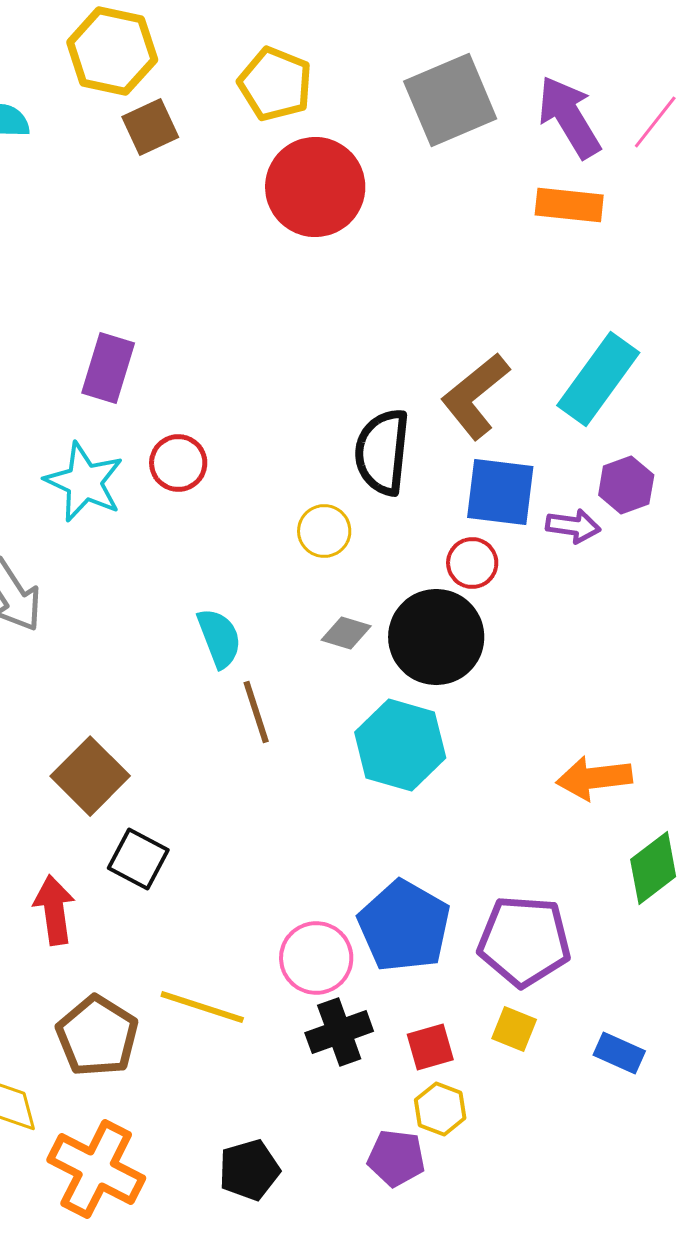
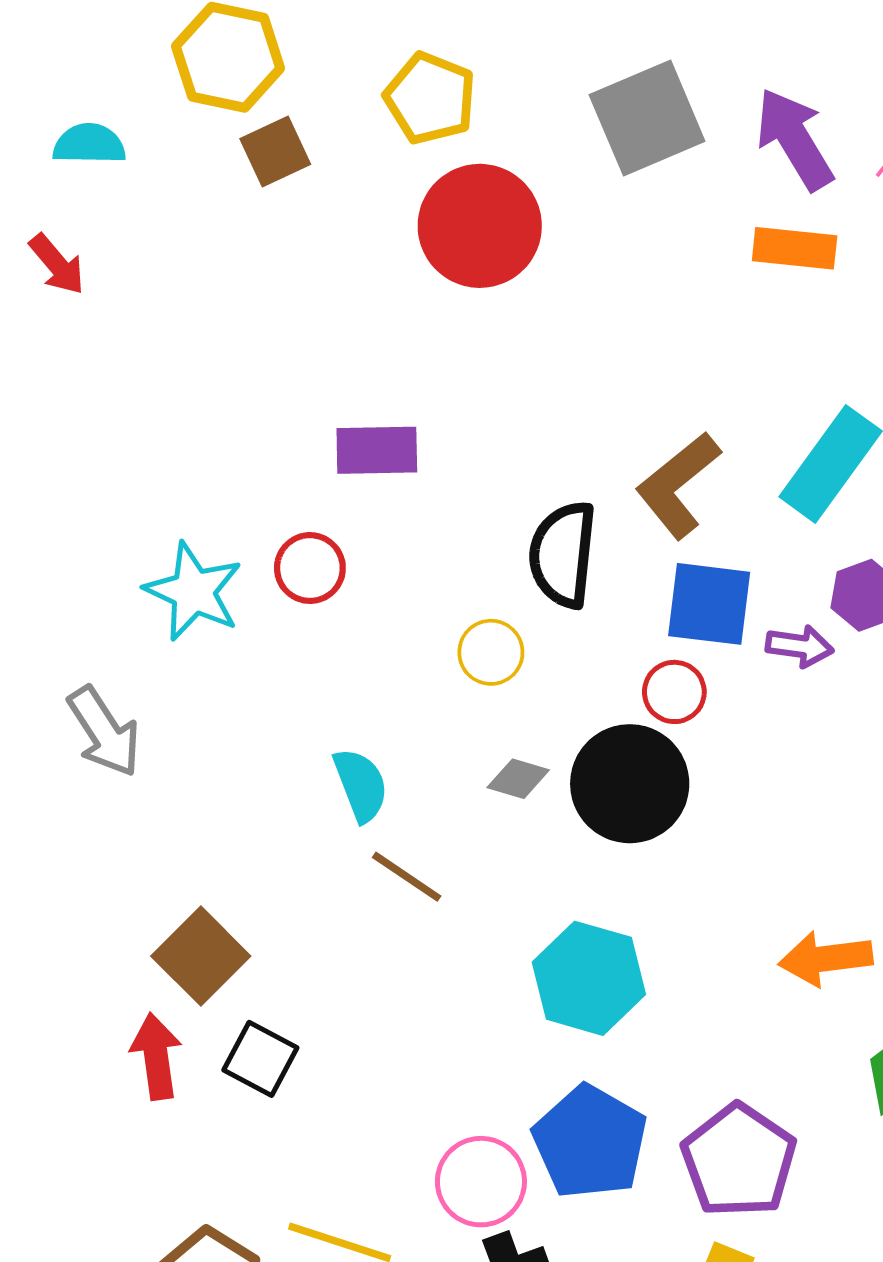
purple rectangle: (108, 368) -> (377, 450), moved, turned 72
brown line: (256, 712) -> (407, 877), turned -38
cyan hexagon: (400, 745) -> (589, 978), moved
red arrow: (54, 910) -> (156, 1056), moved
purple pentagon: (524, 941) -> (739, 1161), turned 30

